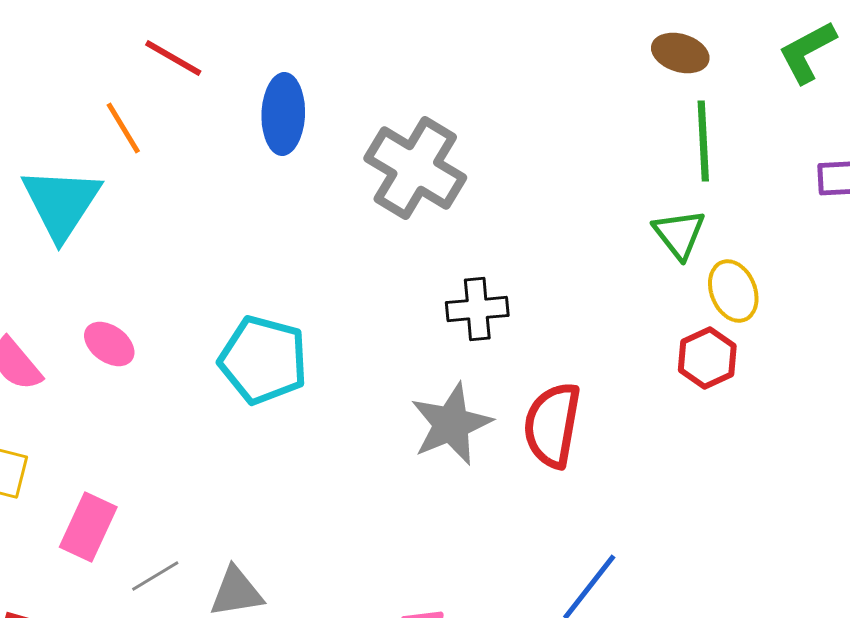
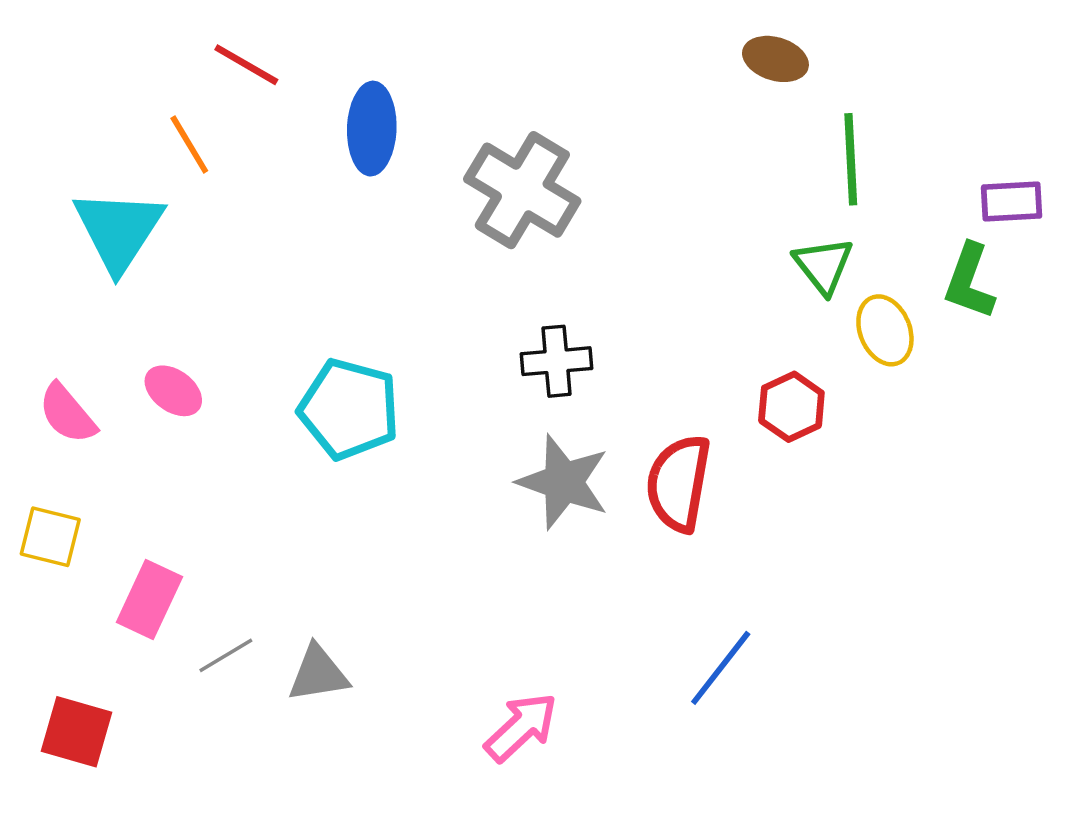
green L-shape: (807, 52) -> (969, 281), moved, turned -42
brown ellipse: (680, 53) -> (775, 59), moved
black cross: (477, 309) -> (557, 361), moved
red hexagon: (707, 358) -> (791, 407), moved
gray star: (451, 424) -> (563, 482), turned -30

